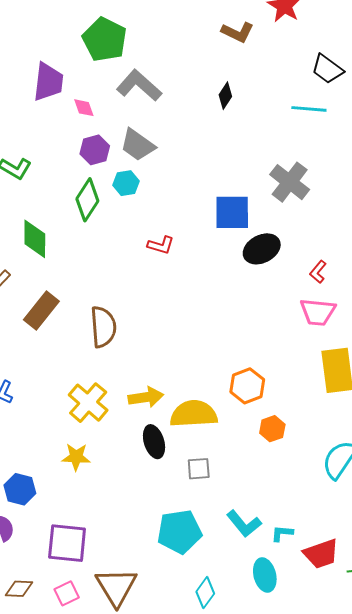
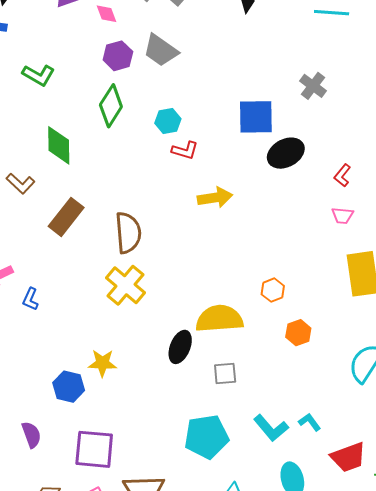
gray cross: (290, 182) -> (313, 86), size x0.7
cyan hexagon: (126, 183) -> (168, 121), moved
pink trapezoid: (318, 312) -> (342, 216), size x0.6
orange hexagon: (247, 386) -> (273, 290), size x0.7
yellow arrow: (146, 397) -> (215, 198), moved
yellow cross: (88, 403) -> (126, 285), moved
black ellipse: (154, 442) -> (180, 347), turned 40
blue hexagon: (20, 489) -> (69, 387), moved
cyan L-shape: (282, 533) -> (310, 422), moved, turned 50

